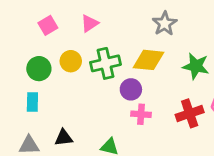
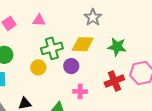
pink triangle: (90, 23) -> (39, 20), turned 40
yellow circle: (71, 61) -> (38, 67), moved
pink cross: (141, 114) -> (80, 92), moved

